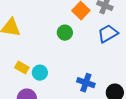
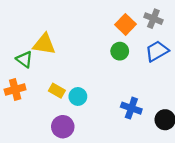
green circle: (65, 33) -> (120, 51), moved

